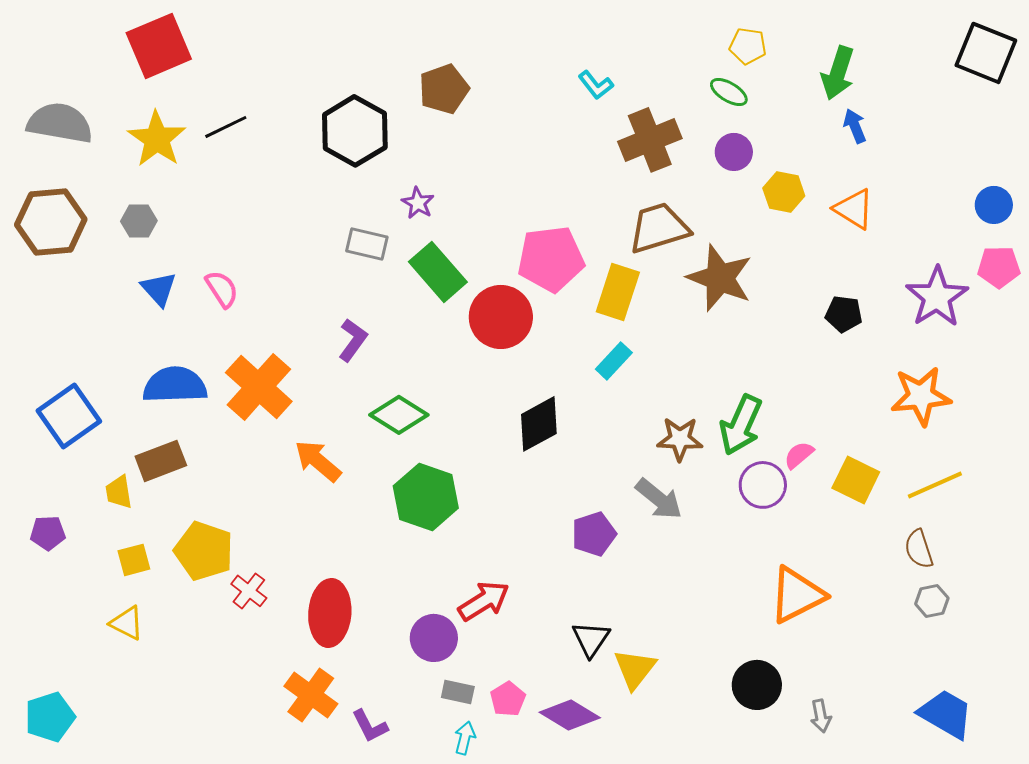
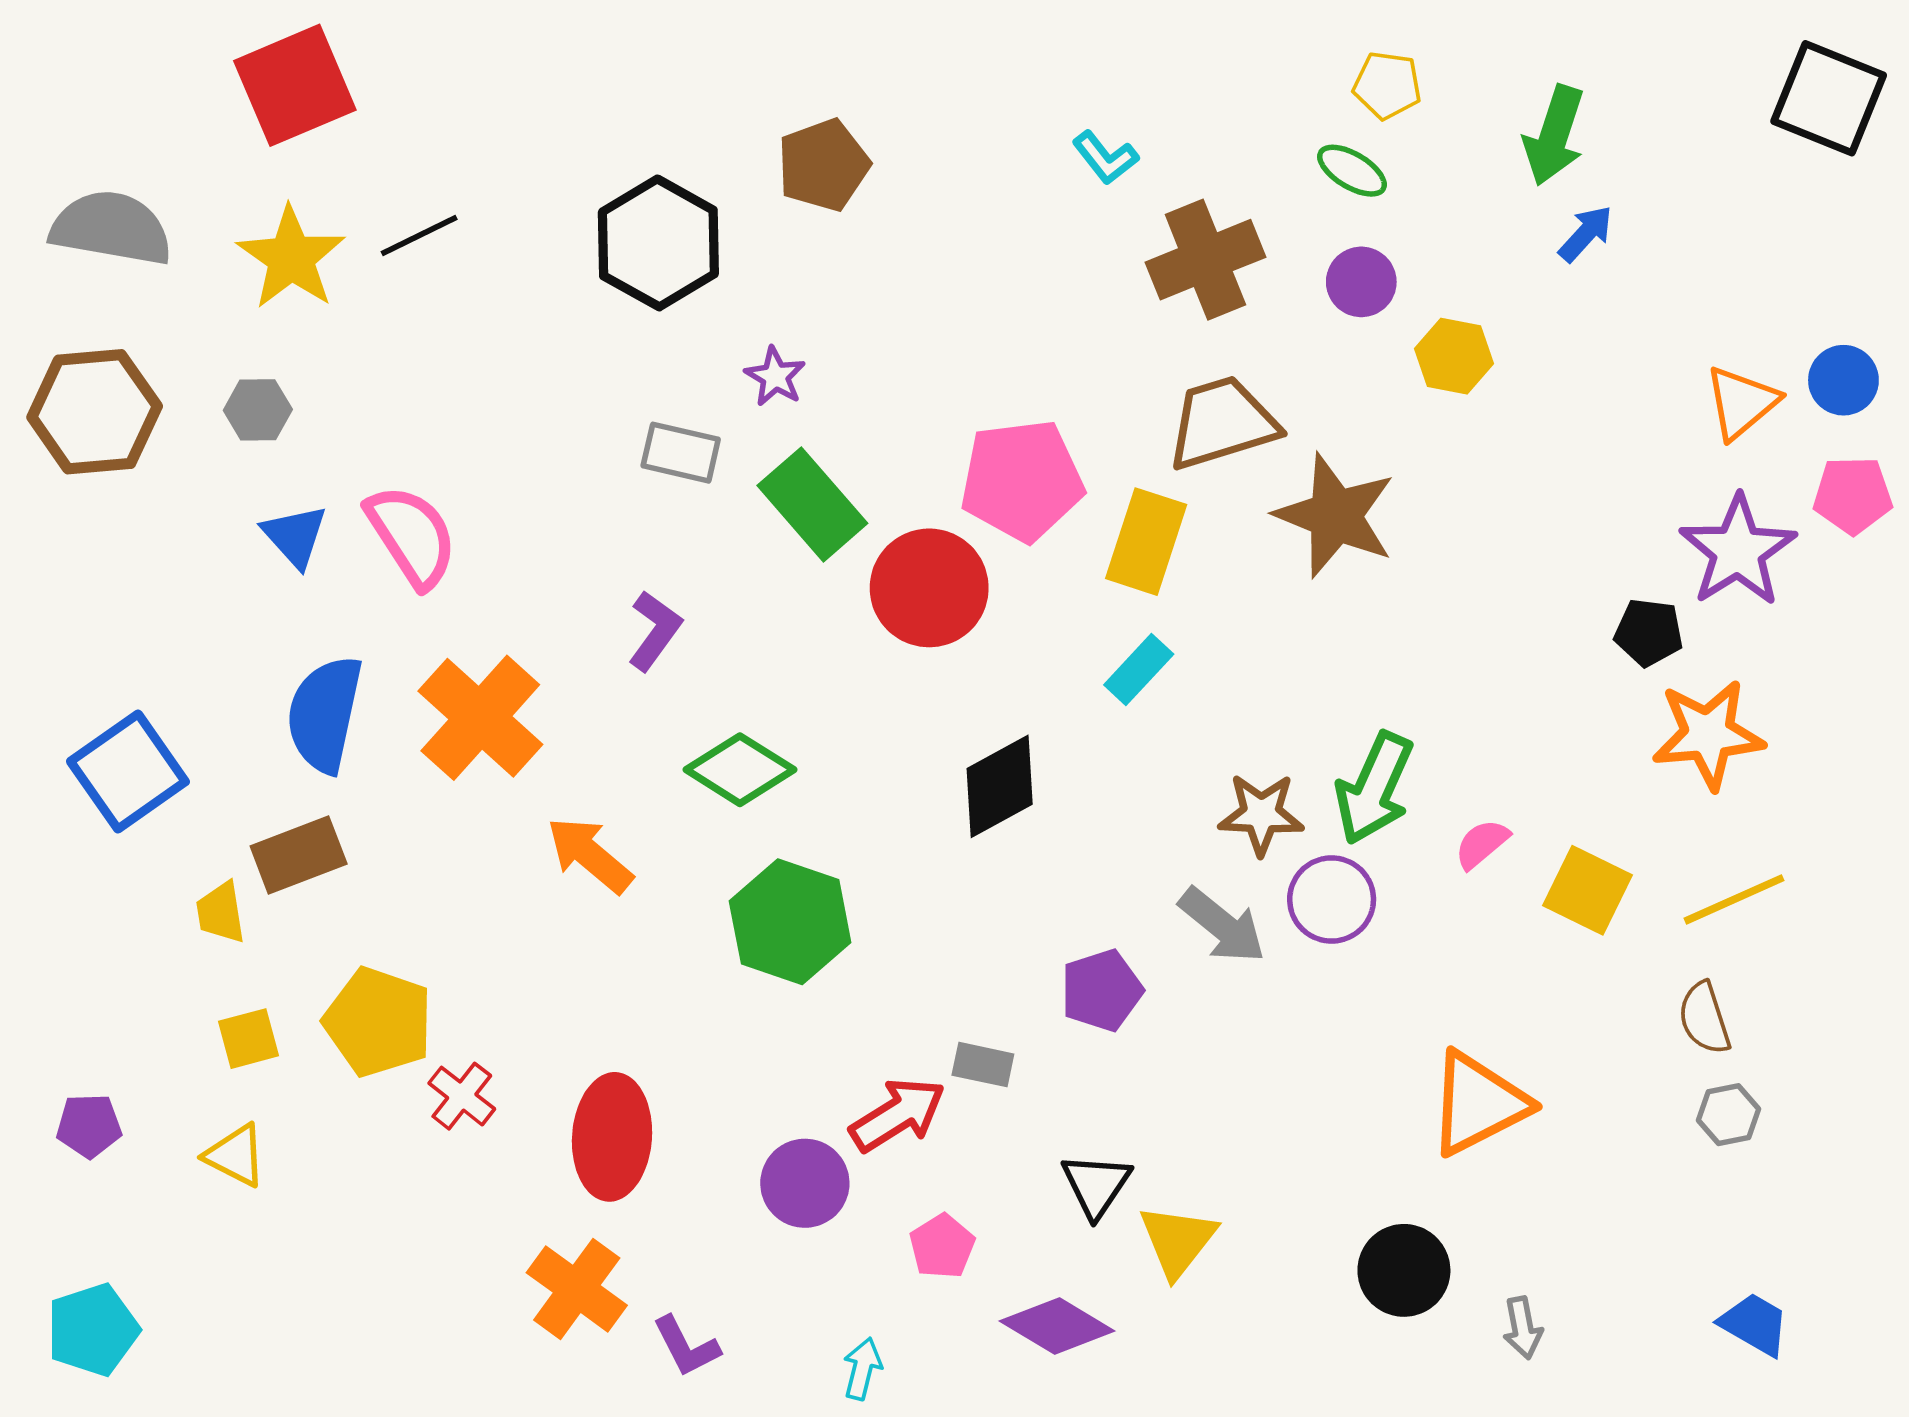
blue arrow: (855, 126) -> (1586, 234), turned 64
orange triangle: (854, 209) -> (1741, 402), moved, turned 48
pink semicircle: (222, 289) -> (412, 536), size x1.5
black pentagon: (844, 314) -> (1649, 632), moved
blue semicircle: (175, 385) -> (325, 714), turned -76
purple circle: (763, 485) -> (1332, 899), moved
purple pentagon: (48, 533) -> (89, 1126), moved
gray rectangle: (458, 692) -> (983, 1065), moved
pink pentagon: (508, 699) -> (942, 1246), moved
blue trapezoid: (946, 714) -> (1754, 1324), size x0.7

